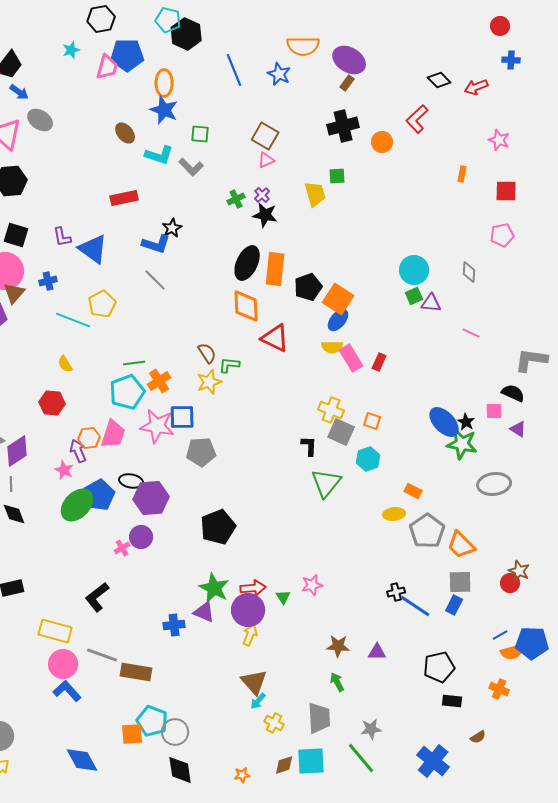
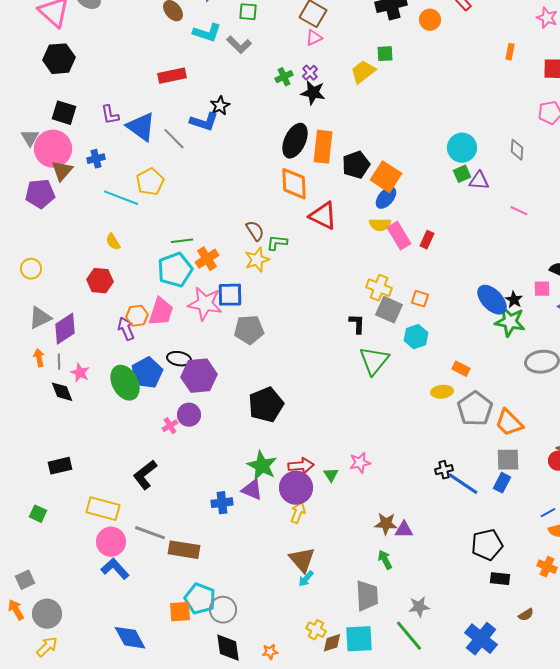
yellow trapezoid: (315, 194) -> (363, 72), turned -112
gray line: (155, 280) -> (174, 139), moved
pink star: (64, 470) -> (80, 373), moved
green ellipse: (77, 505) -> (125, 383), turned -72
purple triangle: (377, 652) -> (404, 530), moved
yellow cross: (274, 723) -> (316, 630), moved
orange star: (242, 775) -> (270, 652), moved

